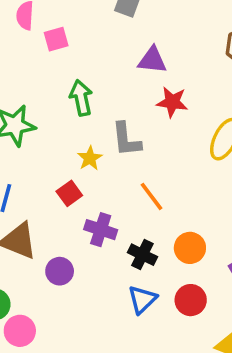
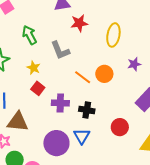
yellow star: (90, 158) -> (34, 68), moved
orange circle: (190, 248) -> (104, 74), moved
purple circle: (60, 271) -> (56, 143), moved, size x1.6
blue triangle: (142, 299) -> (82, 136), moved

